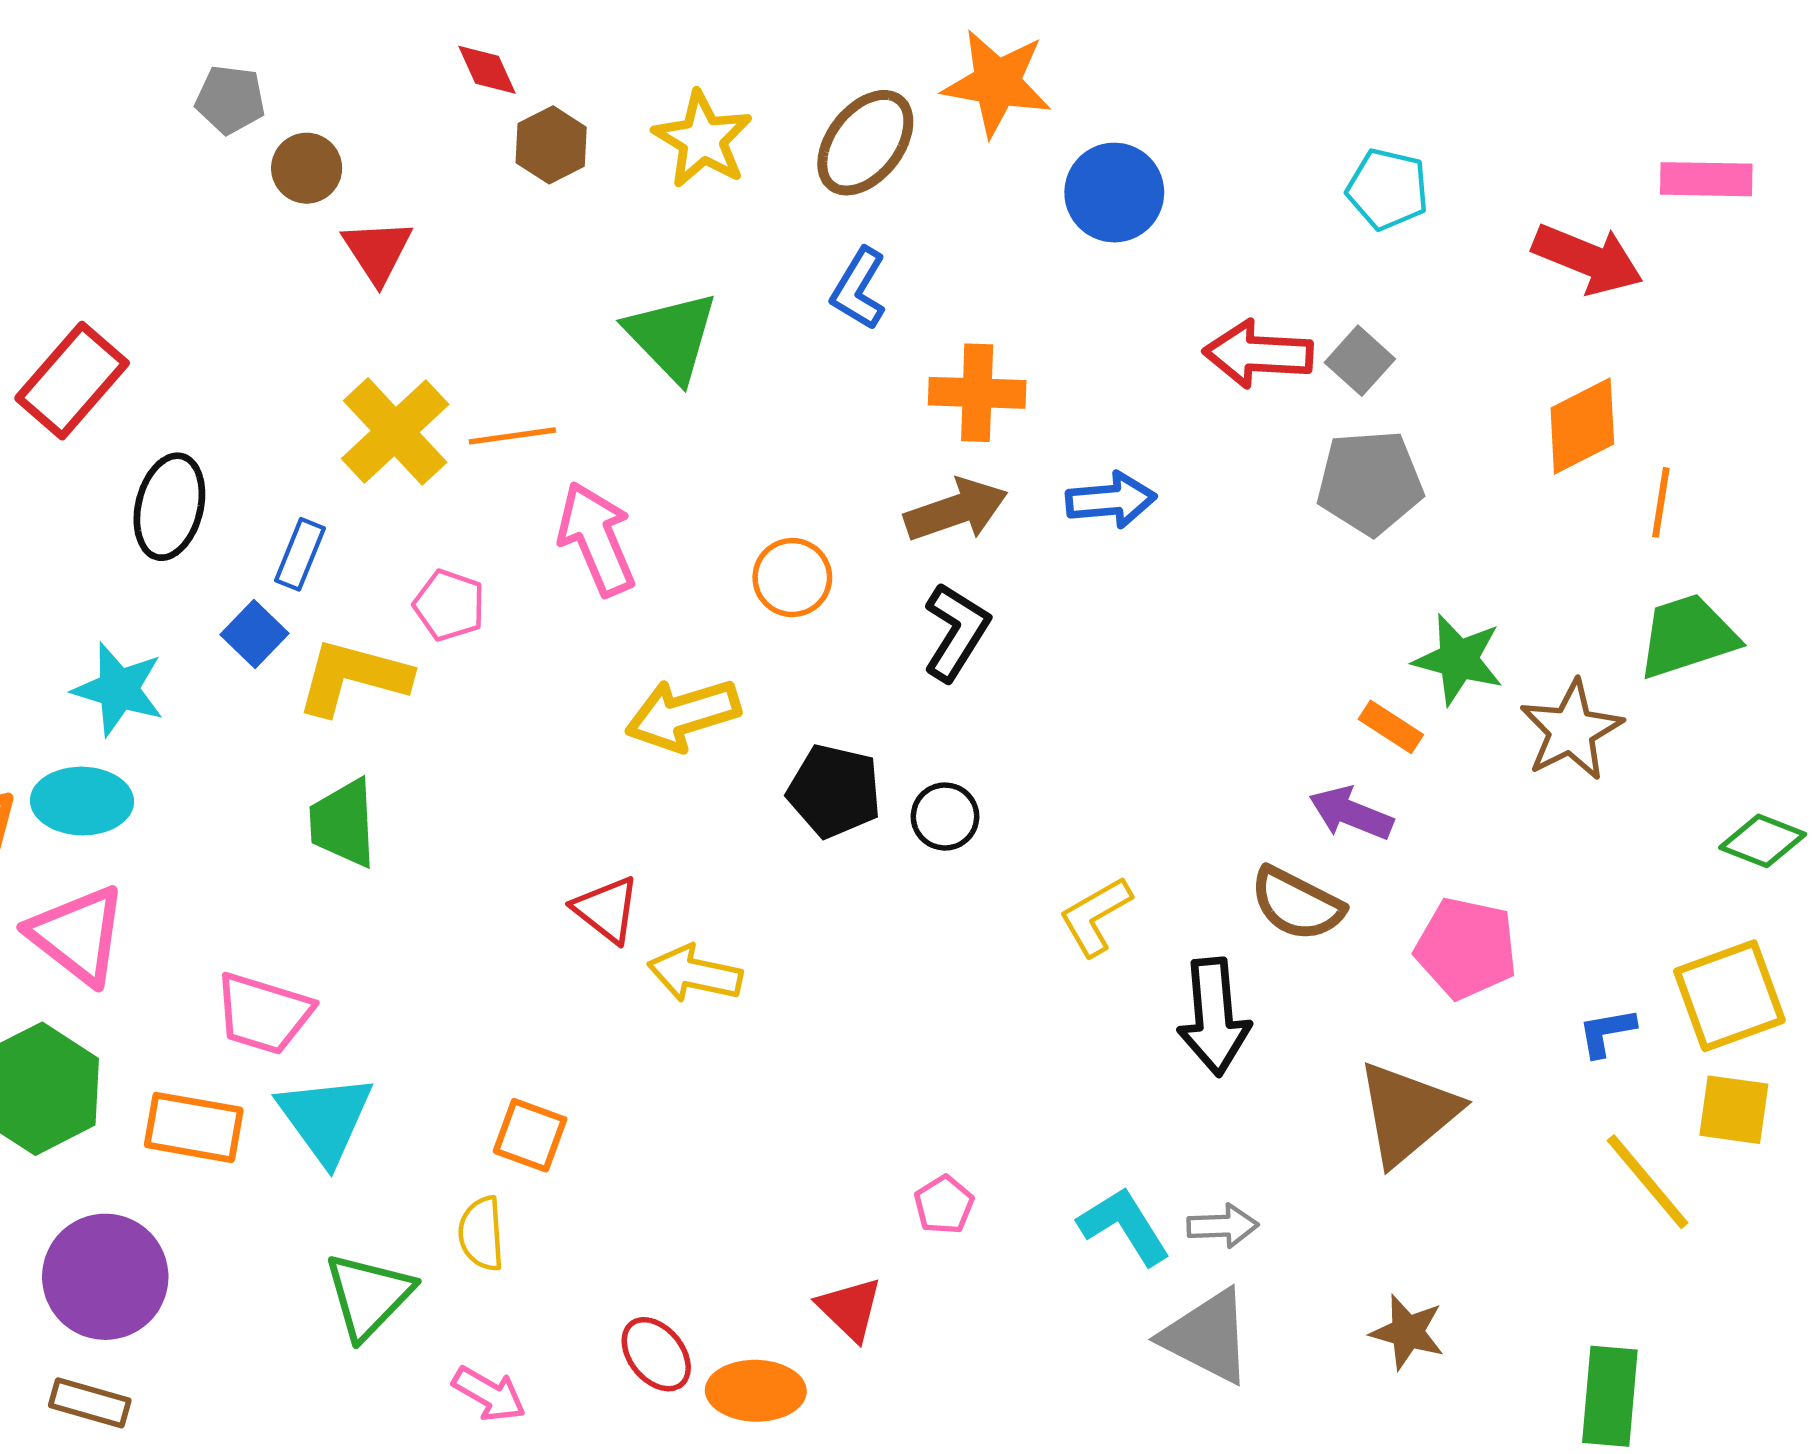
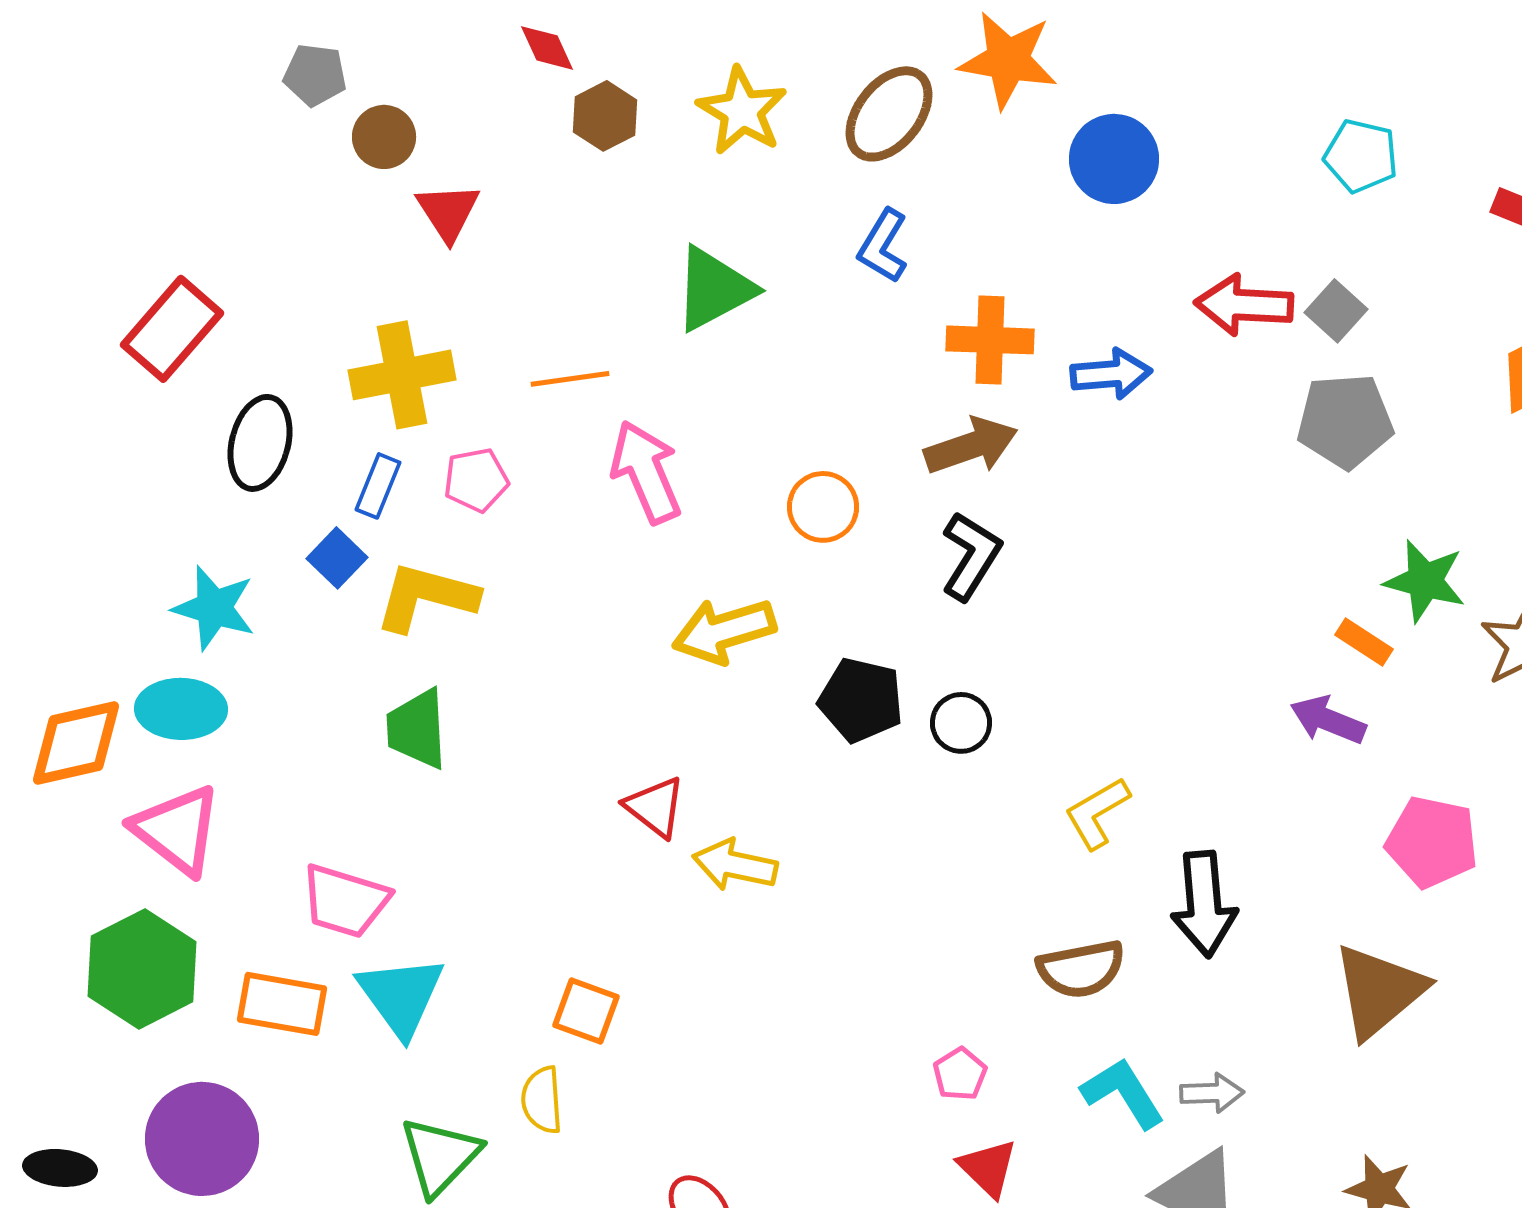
green triangle: (672, 336) -> (714, 289), turned 46
yellow cross: (395, 431) -> (402, 375), moved, turned 32
blue arrow: (1111, 500) -> (1111, 374), moved
pink pentagon: (449, 605) -> (476, 480), moved, turned -30
brown semicircle: (1297, 904) -> (1081, 969), moved, turned -38
red triangle: (850, 1309) -> (988, 1168), moved

